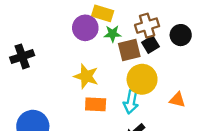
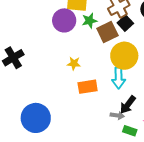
yellow star: (86, 76) -> (74, 63), size x0.6

